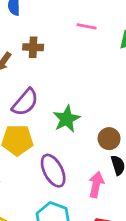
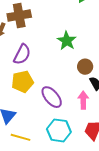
brown cross: (33, 47) -> (19, 15), size x1.6
green star: (67, 119) -> (67, 41), moved

